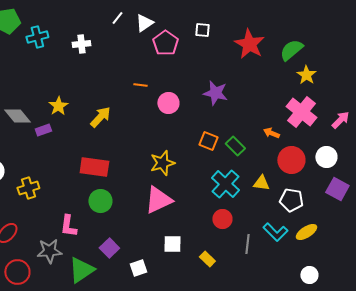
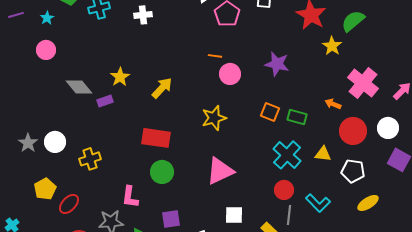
yellow star: (306, 75) -> (332, 46), moved
orange line: (140, 85) -> (215, 56), moved
green rectangle: (235, 146) -> (297, 117), turned -30
yellow star: (162, 163) -> (214, 118), moved
cyan L-shape: (275, 232) -> (318, 203), moved
gray line: (247, 244) -> (289, 215), moved
purple square: (109, 248) -> (171, 219), turned 36

